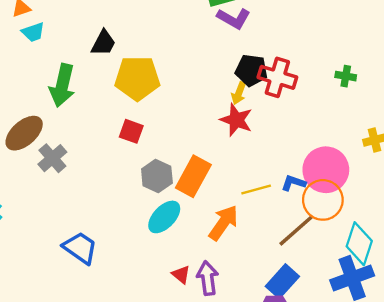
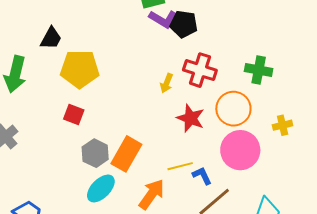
black pentagon: (251, 70) -> (184, 24), moved
green cross: (346, 76) -> (259, 70), size x1.5
red star: (236, 120) -> (191, 118), moved
blue L-shape: (293, 183) -> (202, 176), moved, turned 45
orange circle: (323, 200) -> (233, 109), moved

